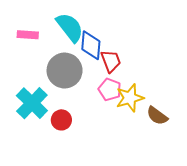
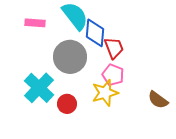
yellow star: (130, 98) -> (105, 93), moved

